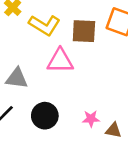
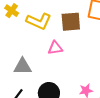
pink triangle: (60, 61) -> (55, 48), size x0.7

